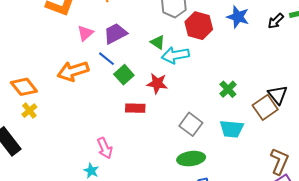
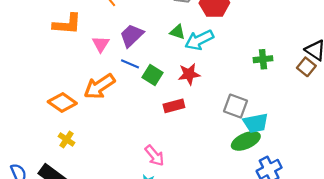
orange diamond: (24, 87) -> (62, 102), moved
green cross: (228, 89) -> (263, 59), turned -36
brown square: (265, 107) -> (306, 67), size x0.7
cyan trapezoid: (232, 129) -> (256, 123), moved

